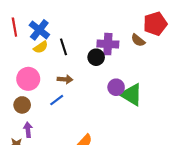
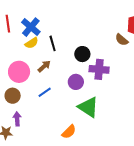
purple cross: (108, 44) -> (99, 69), moved
brown arrow: (65, 79) -> (44, 66), moved, turned -48
purple circle: (116, 87) -> (76, 82), moved
green triangle: (131, 95) -> (88, 107), moved

